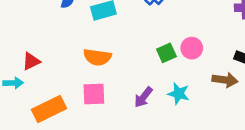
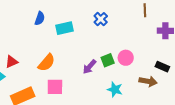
orange semicircle: (97, 57) -> (47, 63), moved, turned -60
purple arrow: (143, 97) -> (89, 67), moved

